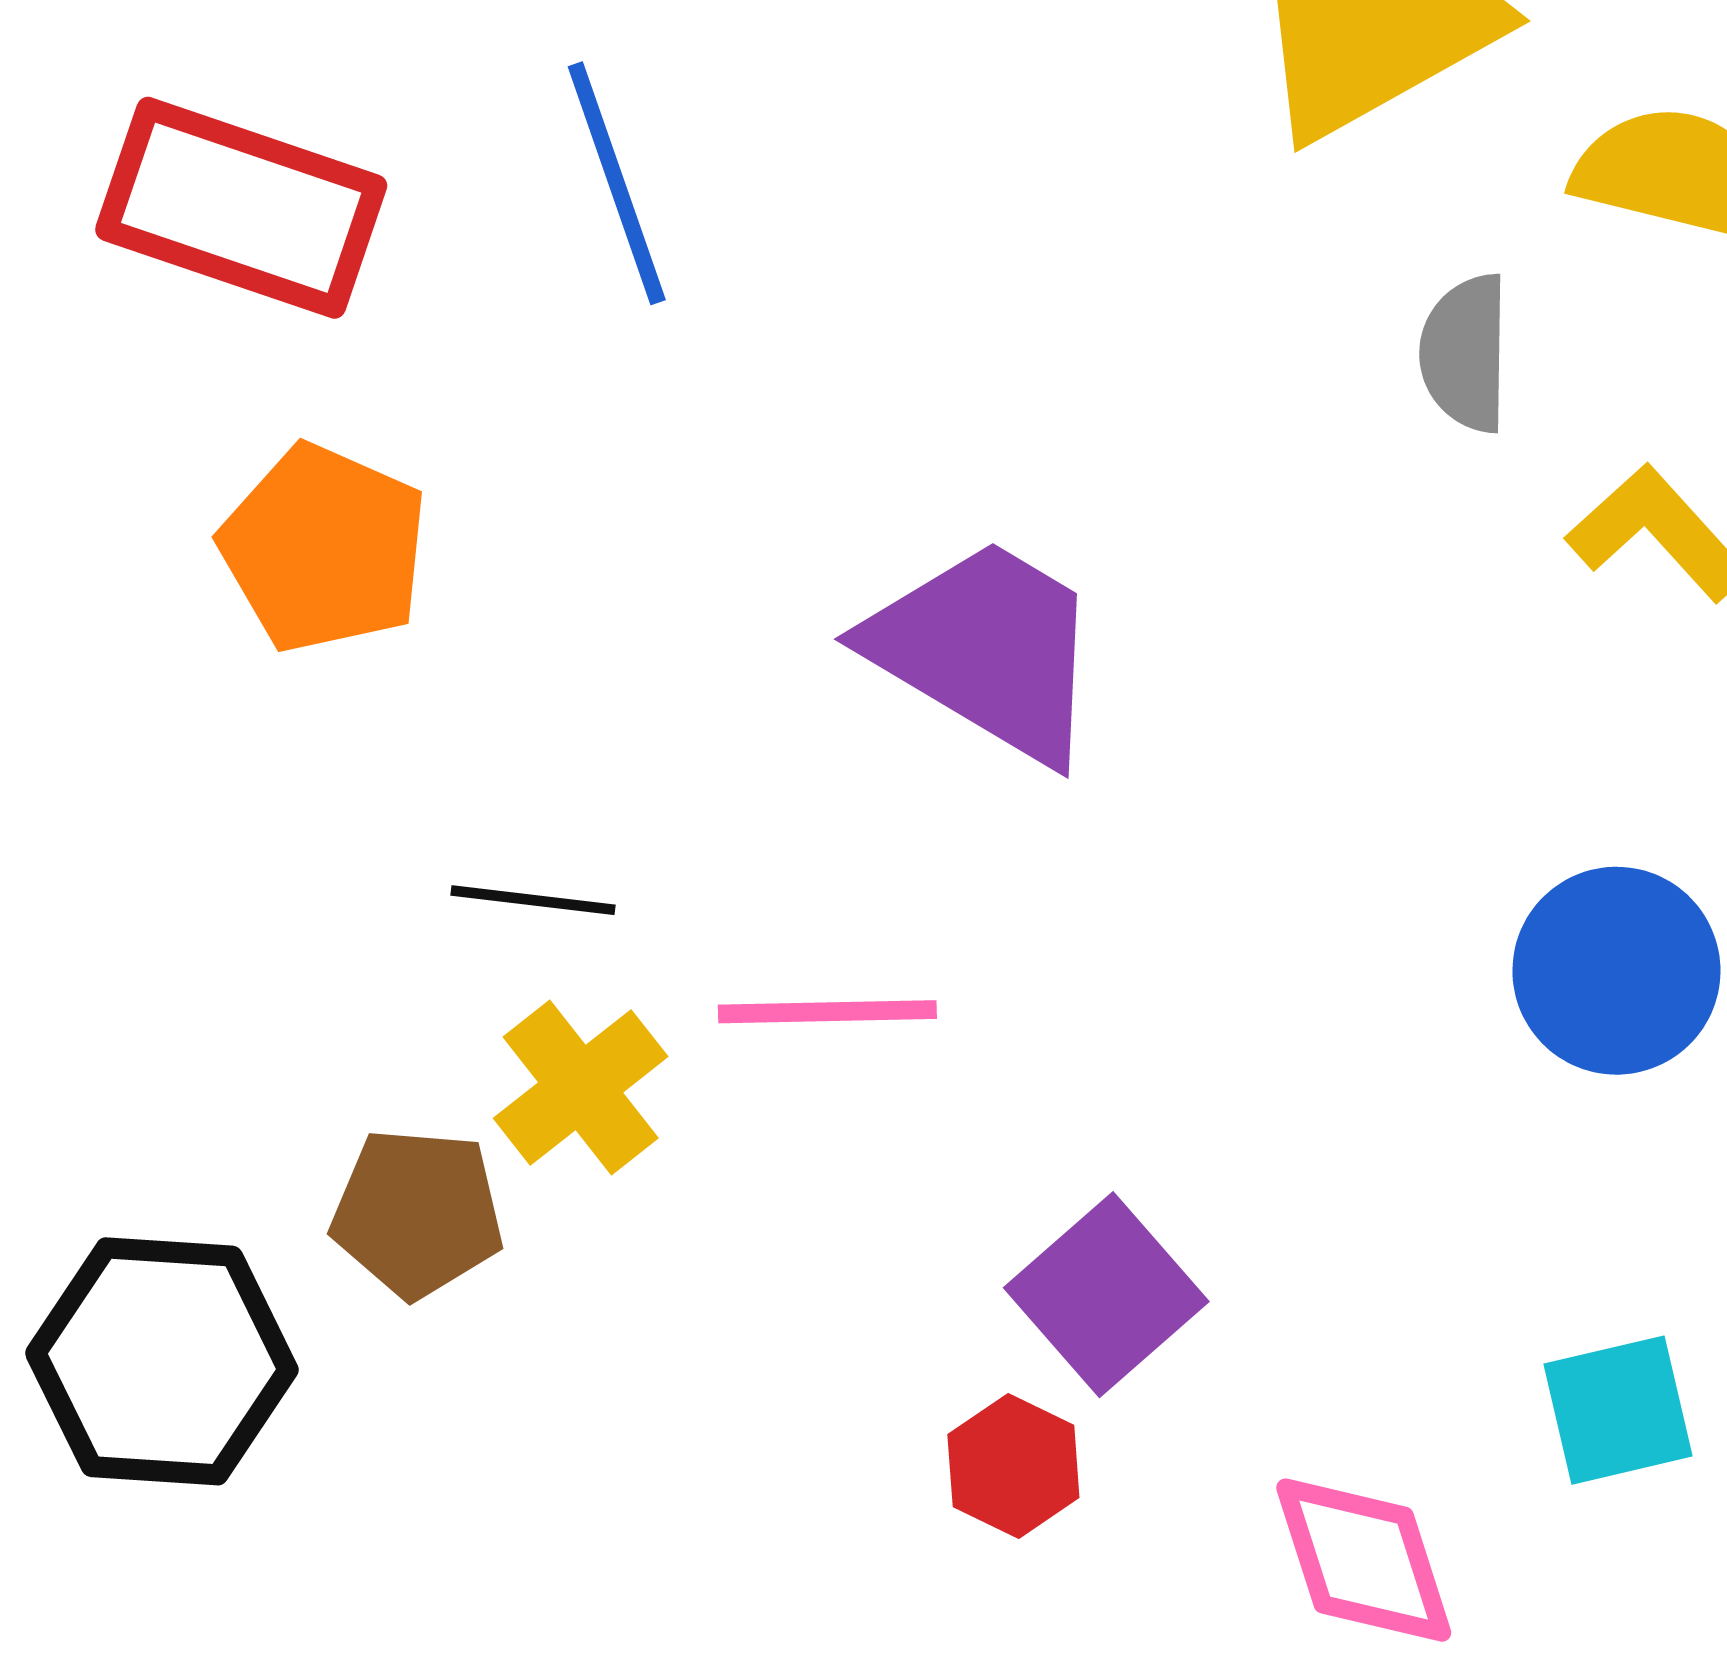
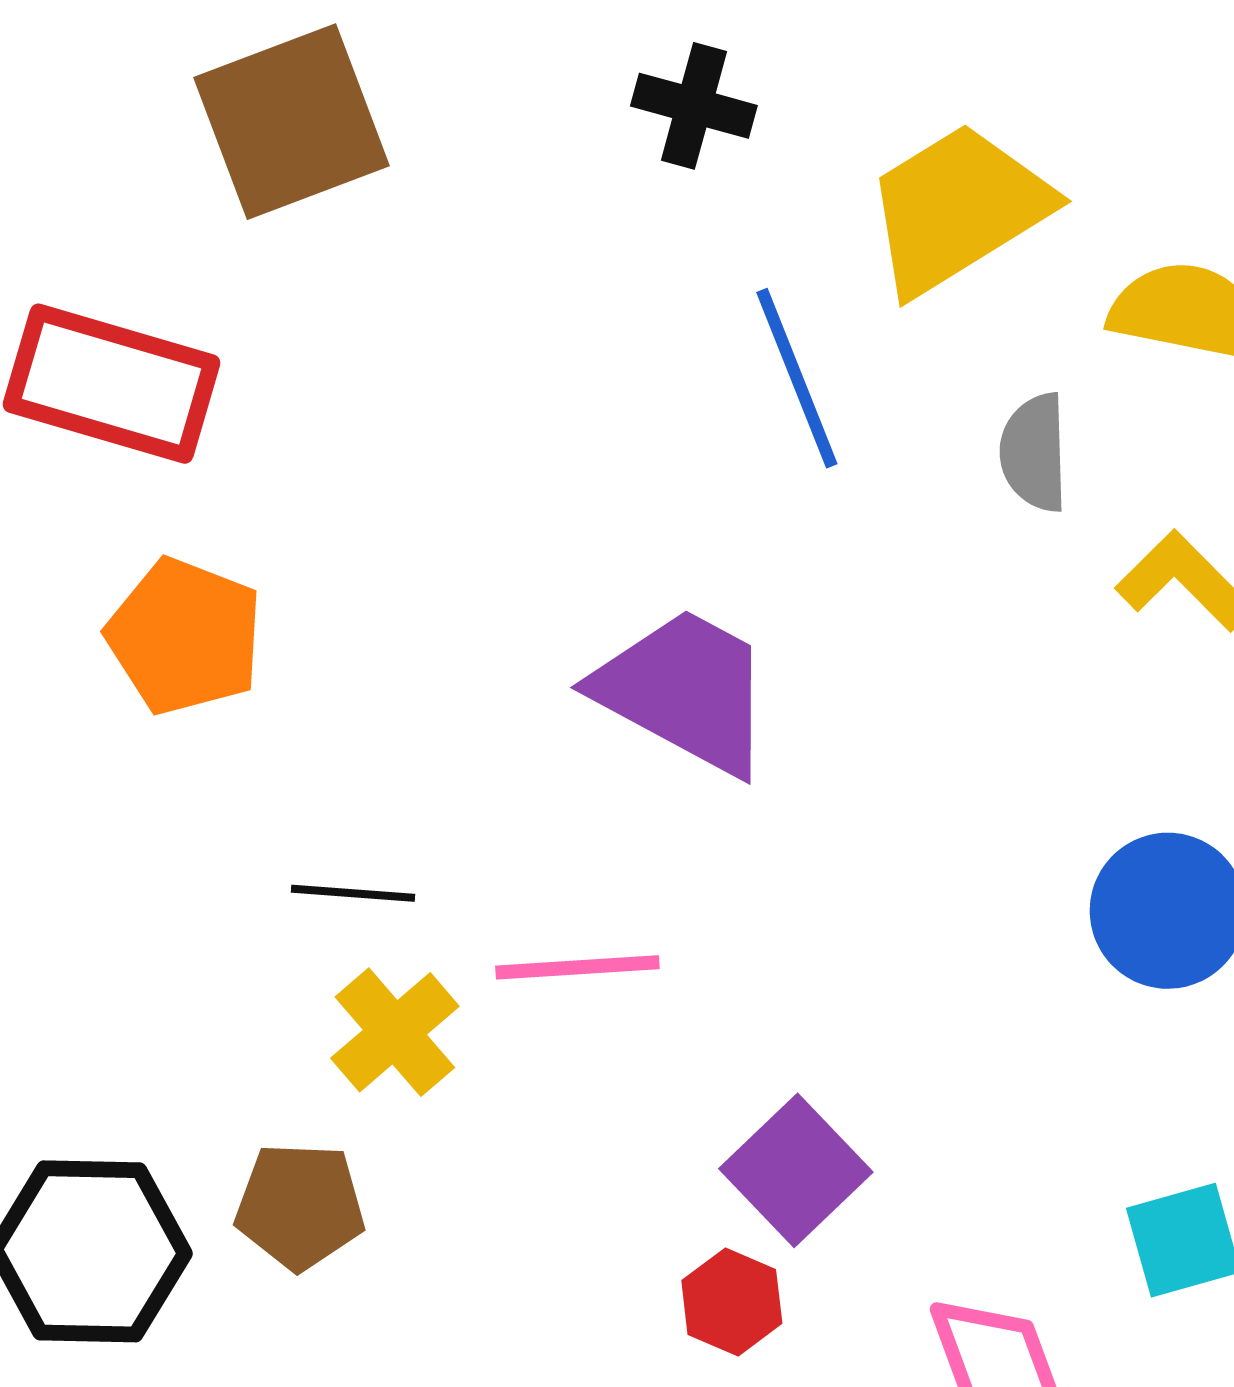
blue line: (617, 183) -> (797, 378), moved
brown pentagon: (417, 1213) -> (300, 1206), moved

